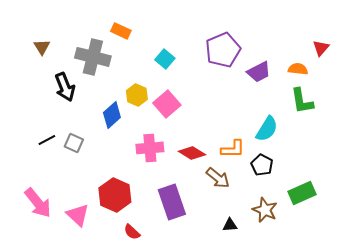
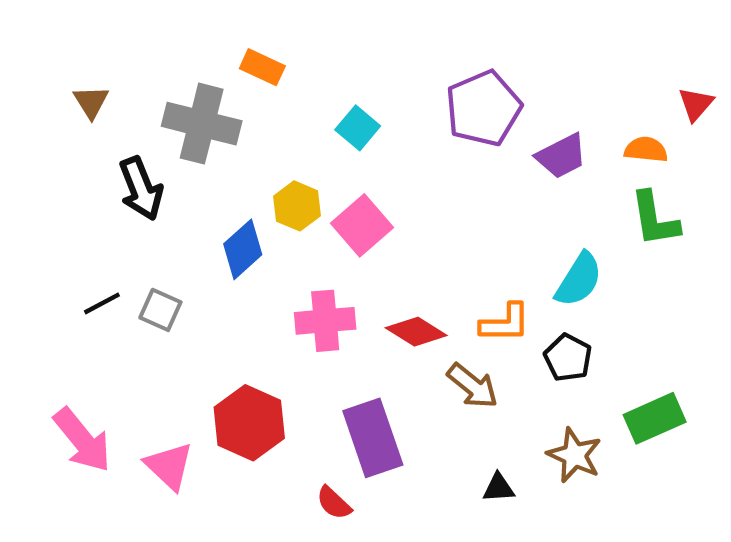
red semicircle: (132, 232) -> (334, 503), moved

